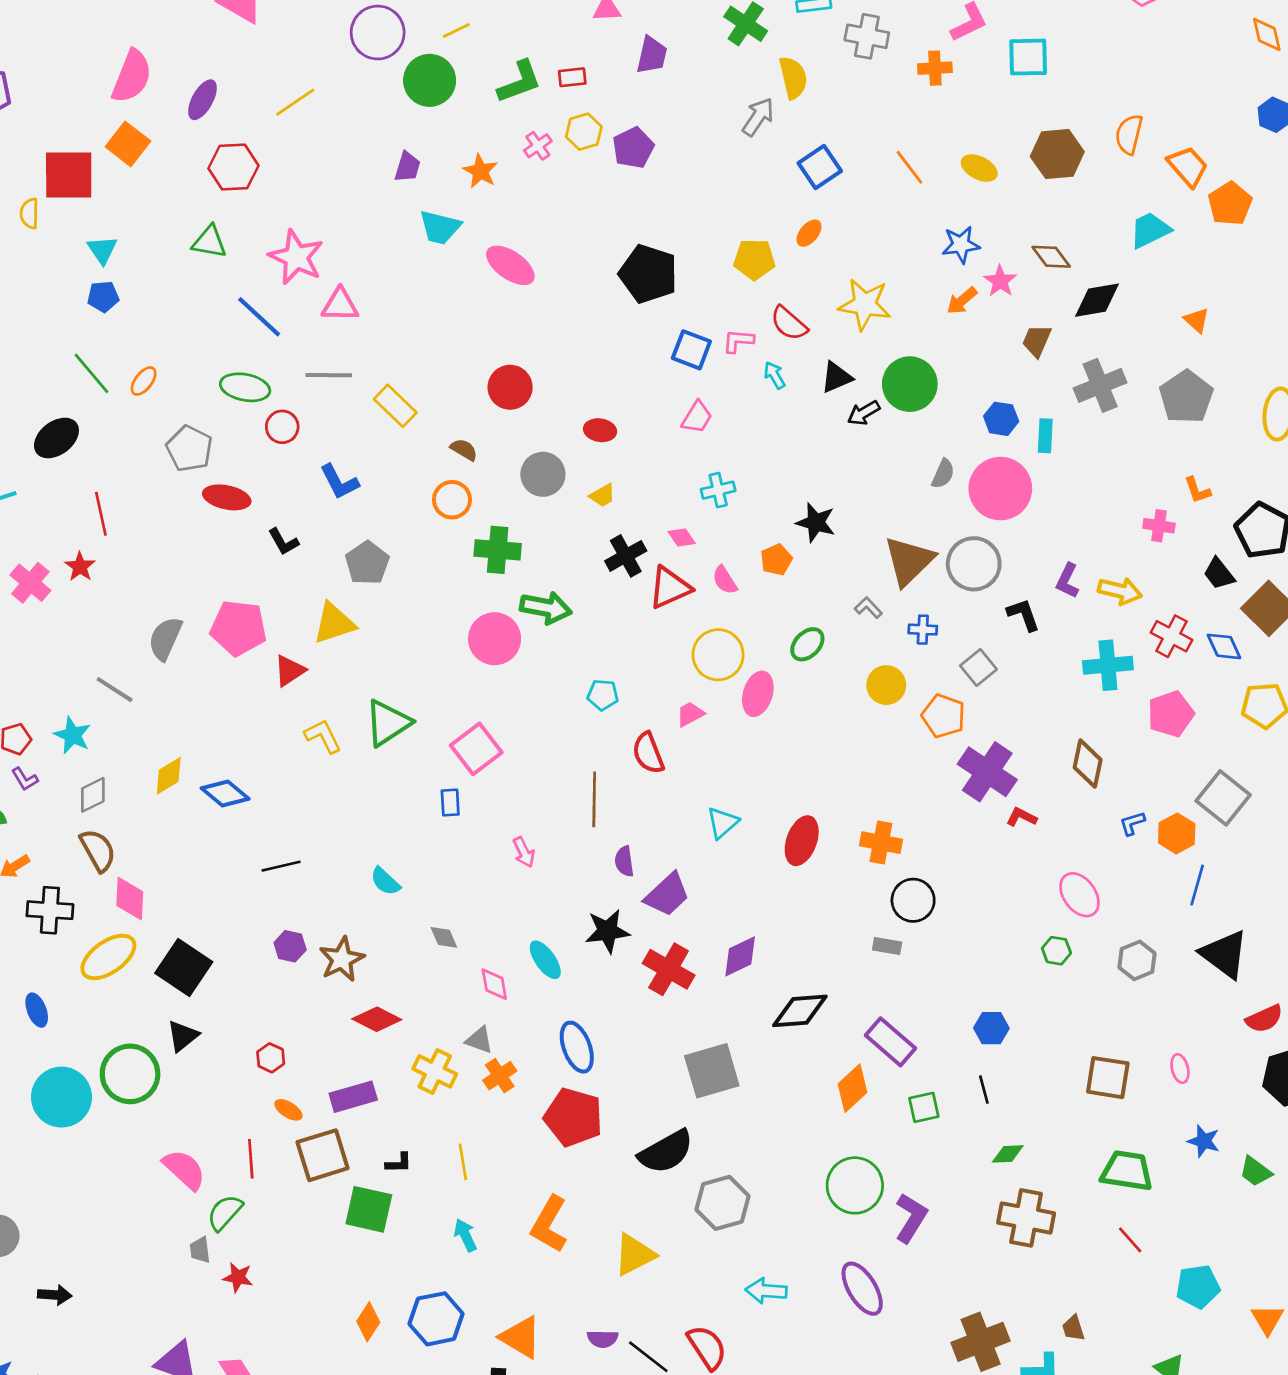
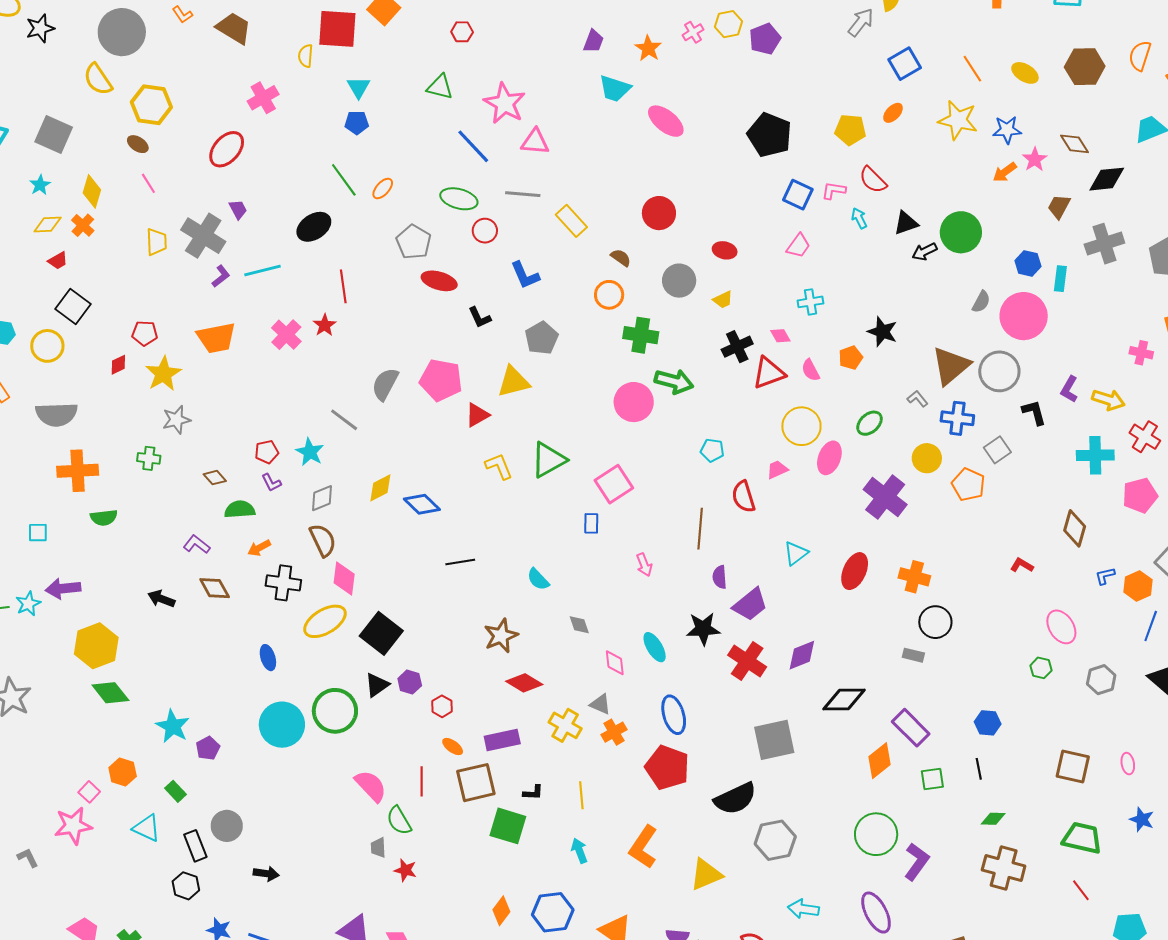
red hexagon: (233, 167) -> (462, 32), size x0.6
yellow star: (865, 304) -> (958, 120), moved
blue cross: (923, 630) -> (957, 418), size x1.5
purple cross: (987, 772) -> (885, 497), moved
purple hexagon: (290, 946) -> (410, 682), moved
green semicircle: (225, 1213) -> (399, 821), turned -76

